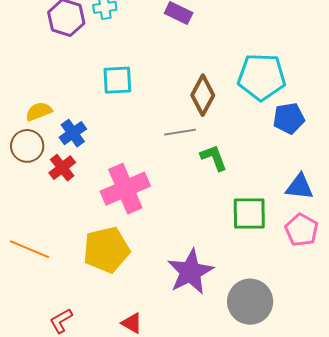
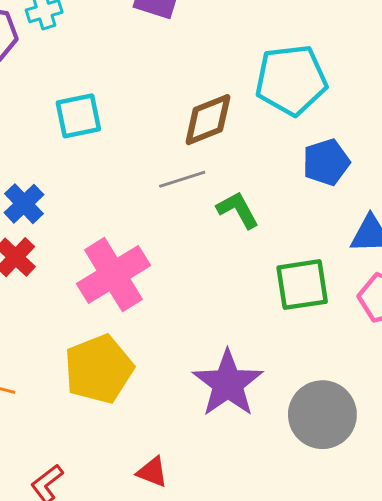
brown diamond: (203, 95) -> (208, 120), turned 48
blue pentagon: (289, 118) -> (326, 162), moved

